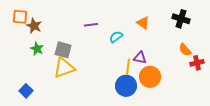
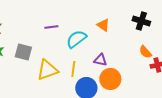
cyan semicircle: (116, 37) -> (76, 39), size x1.5
yellow line: (128, 67) -> (73, 69), moved
yellow triangle: (64, 68) -> (47, 70), moved

